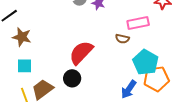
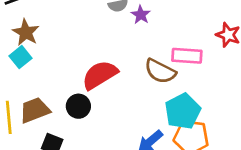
brown semicircle: (122, 39) -> (160, 71), size x1.6
cyan square: (24, 66) -> (20, 57), moved, turned 35

